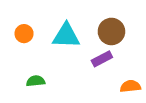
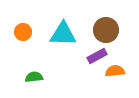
orange semicircle: (130, 86) -> (115, 71), moved

